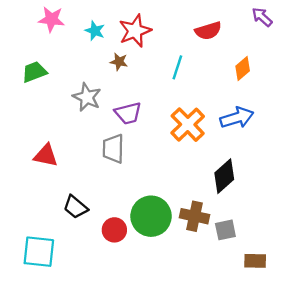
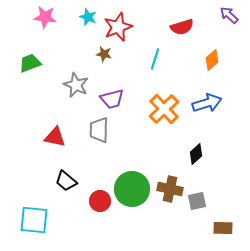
cyan star: (95, 31) -> (88, 17), moved
red triangle: (46, 156) -> (55, 137), moved
black diamond: (224, 176) -> (196, 154), size x0.7

